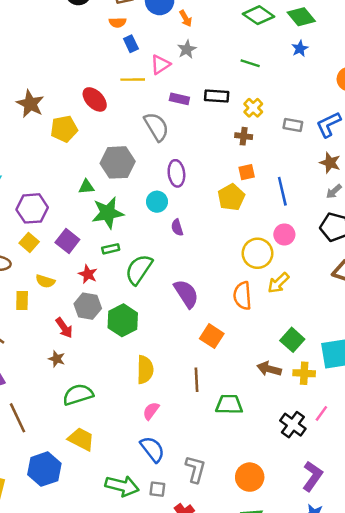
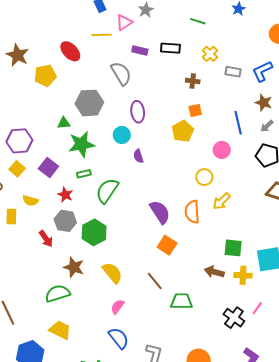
yellow cross: (253, 108) -> (210, 54), moved
blue line: (282, 191) -> (238, 123), moved
pink circle: (284, 234) -> (222, 150), moved
yellow circle: (257, 253) -> (204, 177), size x0.7
purple semicircle: (186, 294) -> (160, 212), moved
green square: (292, 340) -> (233, 248), turned -36
brown star: (57, 359) -> (74, 267), moved, size x1.5
yellow semicircle: (145, 370) -> (112, 273), turned -40
brown line: (197, 380) -> (155, 281), turned -36

